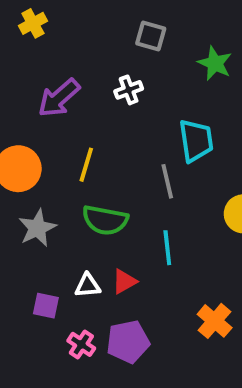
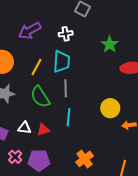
green star: (215, 63) -> (110, 44), moved
cyan trapezoid: (196, 141) -> (62, 62), moved
gray line: (167, 181) -> (66, 88), moved
green semicircle: (105, 220) -> (40, 97), turned 35

